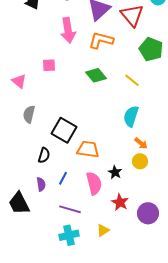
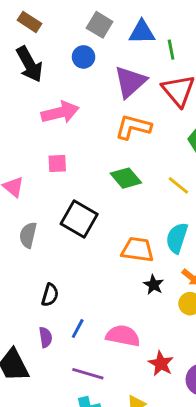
pink arrow: (68, 30) -> (60, 112), moved, turned -95
black square: (64, 130) -> (79, 219), moved
orange trapezoid: (88, 149) -> (138, 250), moved
black star: (115, 172) -> (154, 285), moved
pink semicircle: (94, 183) -> (123, 336), turned -65

